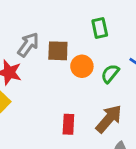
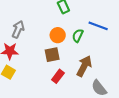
brown square: (58, 51) -> (52, 55), moved
red rectangle: (68, 124) -> (58, 76), turned 48

